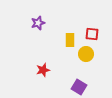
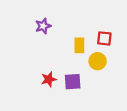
purple square: (79, 87) -> (73, 82), moved, turned -35

